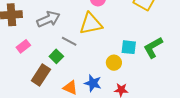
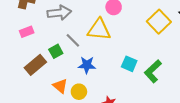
green L-shape: (153, 47) -> (153, 71), turned -30
yellow circle: (114, 63) -> (79, 92), moved
blue star: (93, 83) -> (87, 65), moved, turned -30

